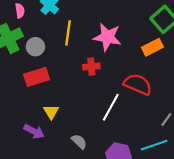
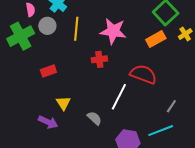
gray circle: (35, 47) -> (47, 26), moved
red rectangle: (37, 77) -> (48, 71), size x0.7
gray semicircle: (79, 142) -> (94, 118), moved

